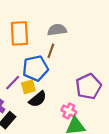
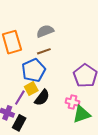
brown line: (51, 51) -> (44, 51), turned 64
purple line: (13, 83) -> (20, 98), moved

